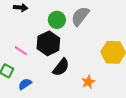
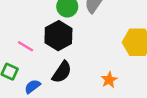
black semicircle: (61, 67) -> (62, 72), moved

